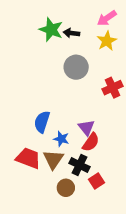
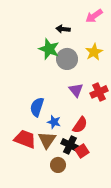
green star: (51, 30) -> (49, 49), moved
yellow star: (107, 41) -> (94, 52), moved
red cross: (113, 88) -> (99, 92), moved
purple triangle: (86, 127) -> (76, 90), moved
red square: (97, 181) -> (82, 151), moved

